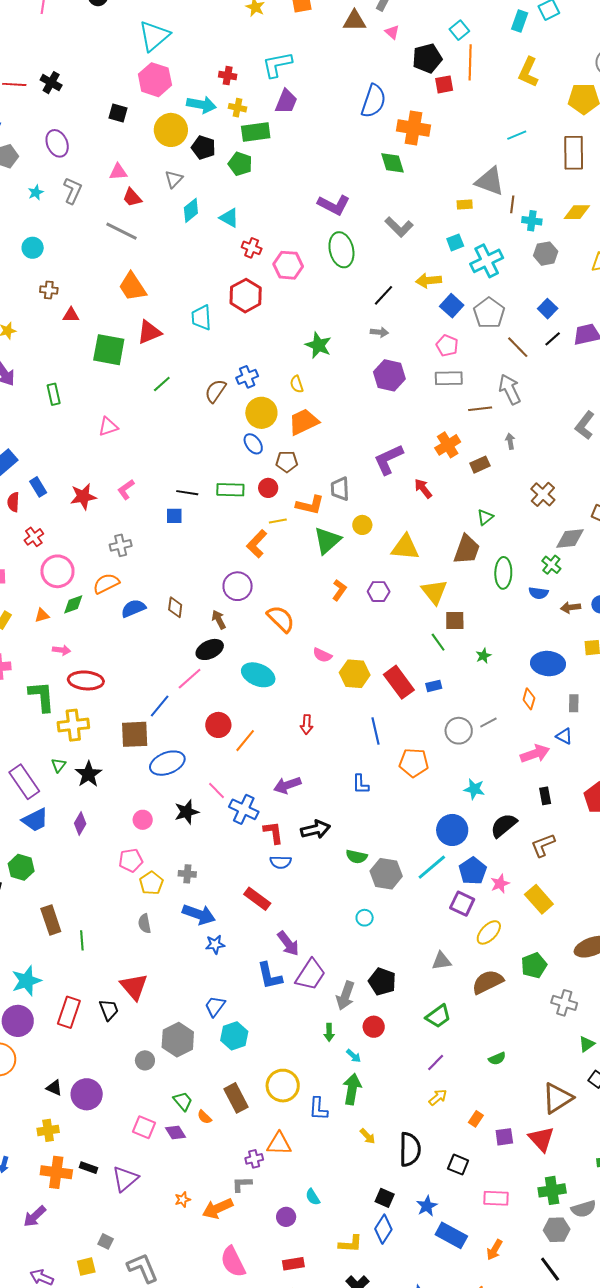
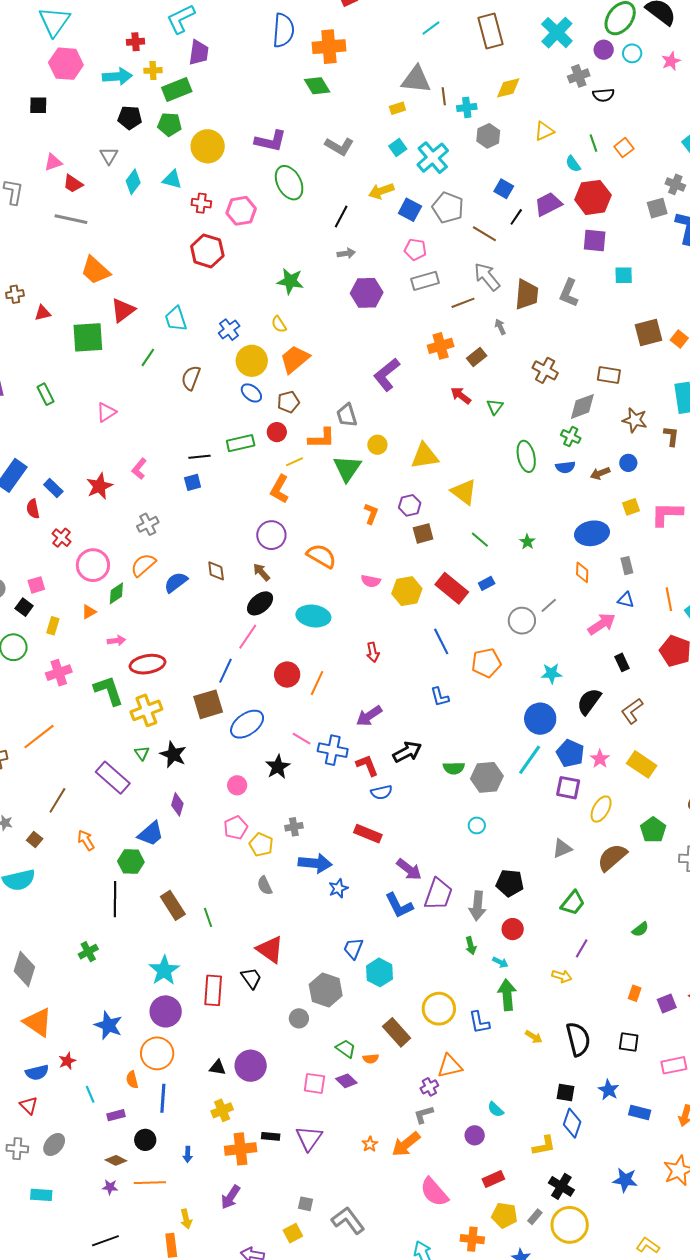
yellow circle: (171, 130) -> (208, 146), moved
cyan trapezoid: (201, 318) -> (176, 319), moved
brown semicircle: (215, 391) -> (191, 378), moved
orange cross: (448, 445) -> (441, 346), turned 30
red arrow: (423, 489) -> (461, 396), moved
brown trapezoid: (467, 550) -> (527, 294), moved
brown square: (455, 621) -> (423, 533), moved
blue trapezoid: (35, 820) -> (151, 834), moved
yellow arrow: (438, 1097) -> (562, 976), moved, turned 72
orange semicircle: (204, 1117) -> (371, 1059), turned -35
blue rectangle: (451, 1235) -> (640, 1112), size x0.7

